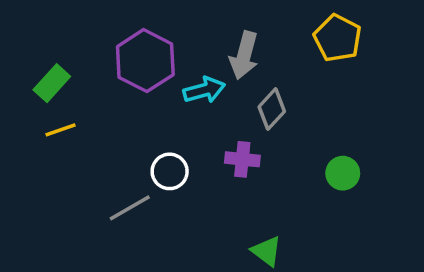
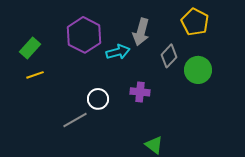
gray diamond: (272, 109) -> (169, 56), moved
green circle: (343, 173) -> (198, 70), moved, size x1.4

